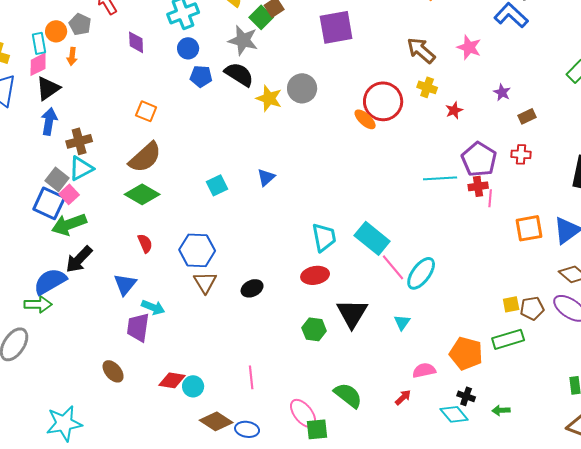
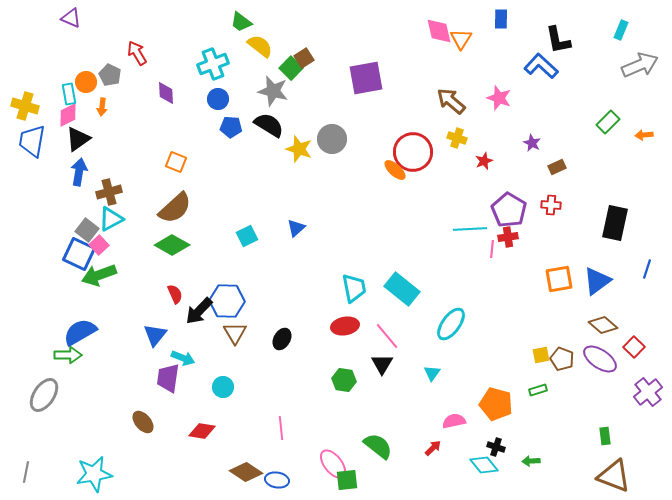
pink line: (490, 198) -> (492, 249), moved
black arrow: (79, 259) -> (199, 311), moved
pink line: (393, 267) -> (387, 336), moved
black ellipse: (252, 288) -> (282, 339), turned -35
brown pentagon: (532, 308) -> (562, 359), turned 30
black triangle: (352, 313) -> (382, 364), size x0.7
green rectangle: (508, 339) -> (538, 390), size x0.6
cyan circle: (193, 386) -> (223, 387), moved

